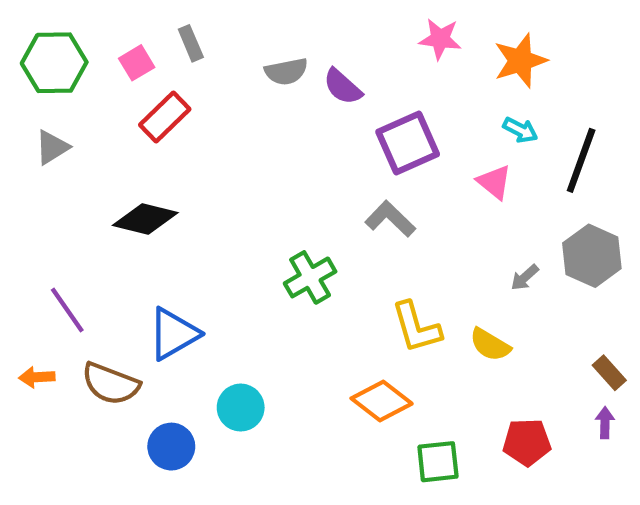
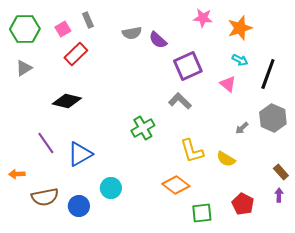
purple line: (67, 310) -> (46, 143), moved
brown semicircle: (111, 384) -> (45, 197), moved, turned -32
red pentagon: (527, 442) -> (243, 204), turned 30

